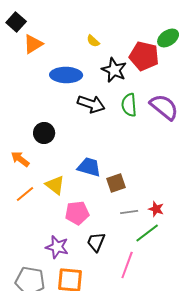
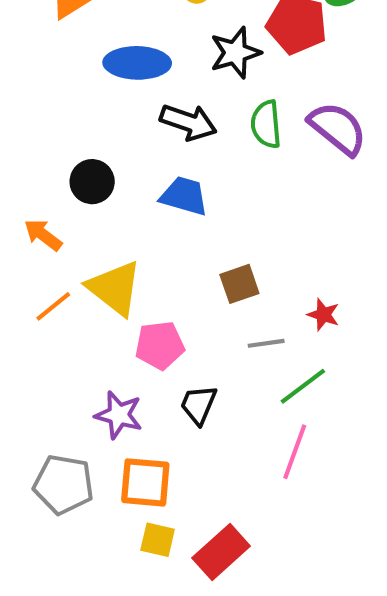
black star: (114, 70) -> (235, 53), turned 30
blue trapezoid: (89, 167) -> (184, 196), moved
yellow triangle: (55, 185) -> (115, 288), size x1.4
red star: (156, 209) -> (323, 315), moved
pink line: (127, 265) -> (295, 452), moved

